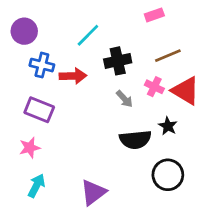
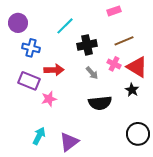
red arrow: (73, 76) -> (54, 70), moved
black star: (168, 126) -> (132, 90), moved
pink star: (30, 148) -> (49, 99), moved
black circle: (168, 175) -> (138, 134), moved
cyan arrow: (36, 186) -> (39, 136), moved

